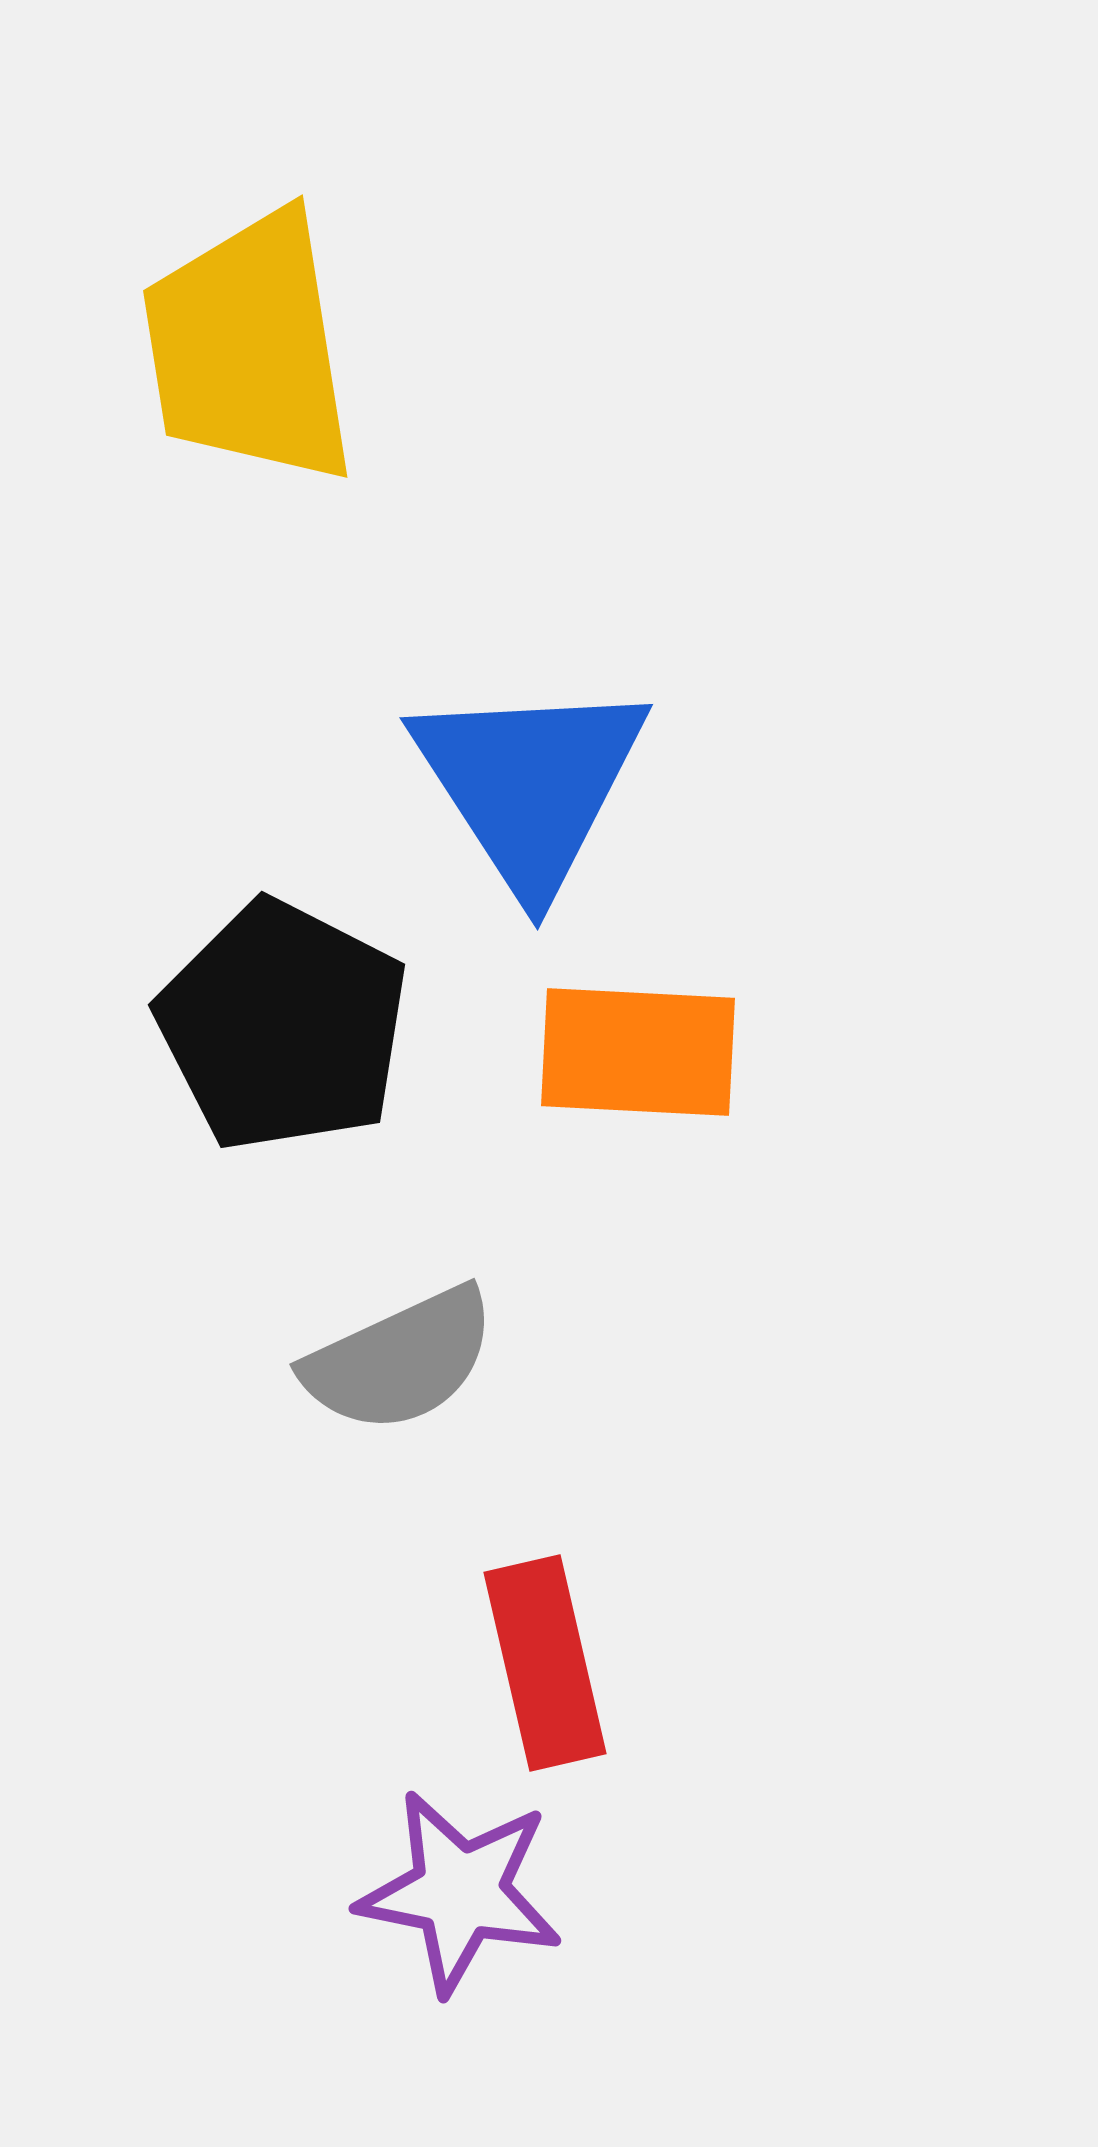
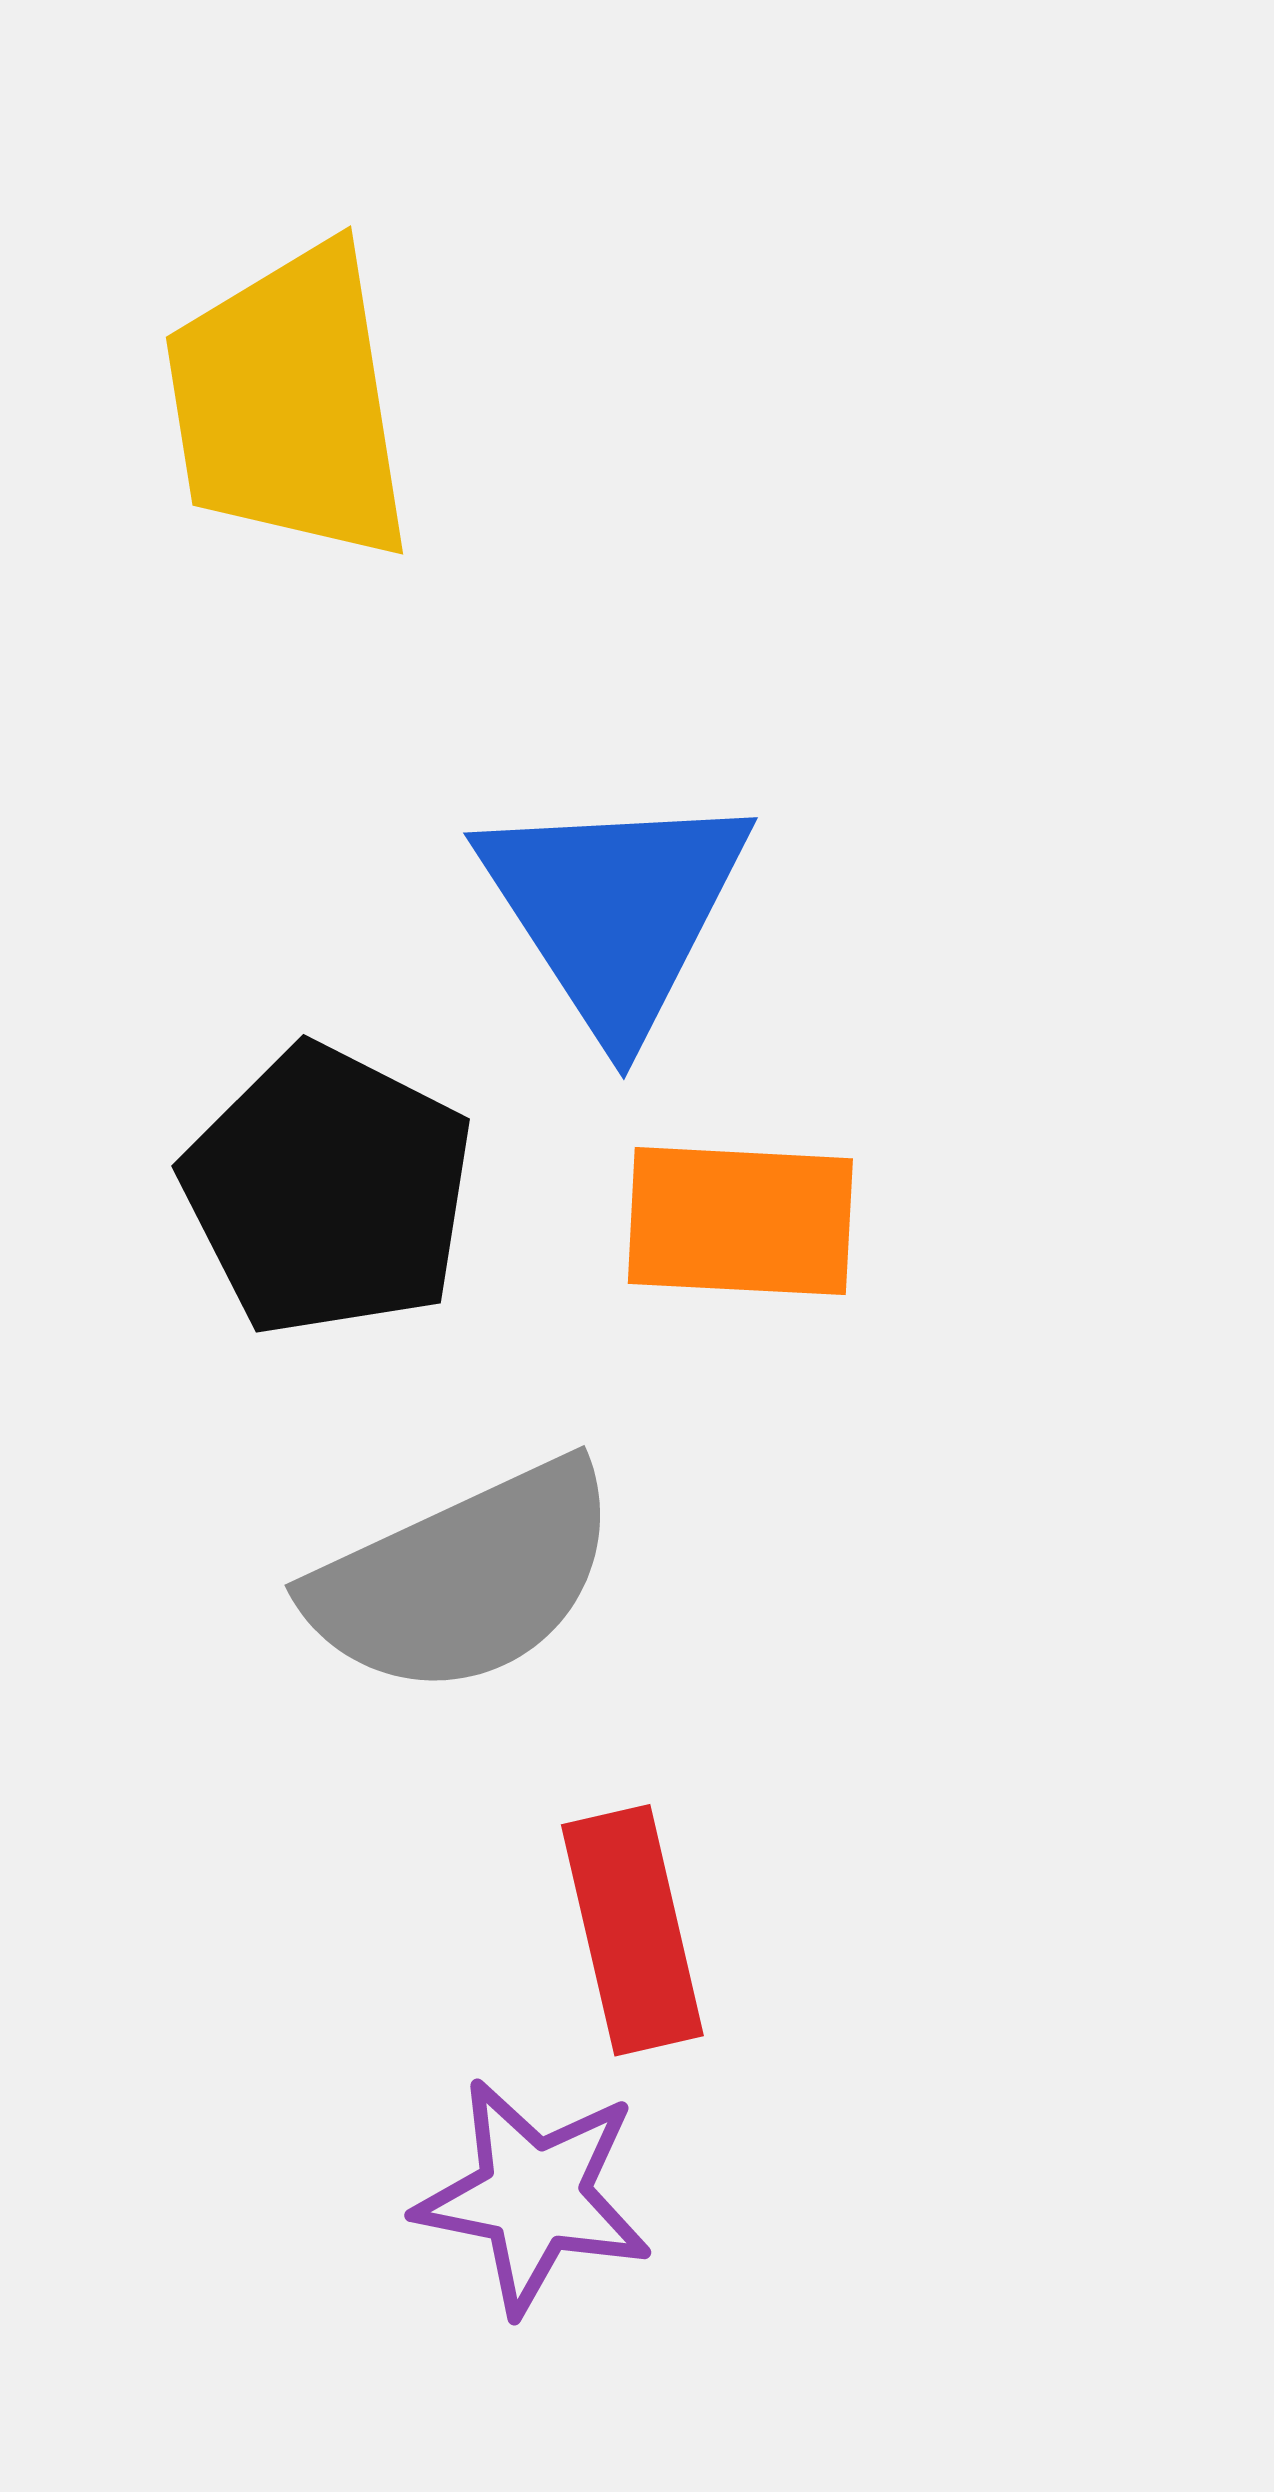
gray semicircle: (400, 1360) -> (464, 1579), size x1.4

